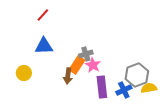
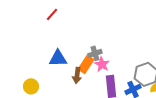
blue triangle: (44, 46) -> (58, 58), moved
yellow circle: (24, 73) -> (31, 86), moved

